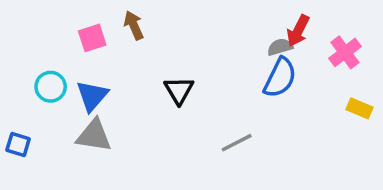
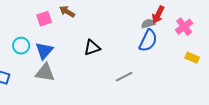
brown arrow: (134, 25) -> (67, 12), turned -35
black triangle: (179, 90) -> (92, 48), turned 42

